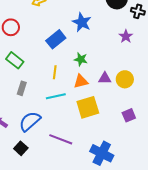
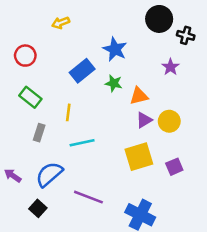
green star: (81, 59) -> (114, 83), moved
yellow line: (55, 72) -> (68, 112), moved
purple triangle: (105, 78) -> (144, 120), turned -32
orange triangle: (81, 81) -> (139, 96), moved
yellow square: (88, 107) -> (139, 157), moved

